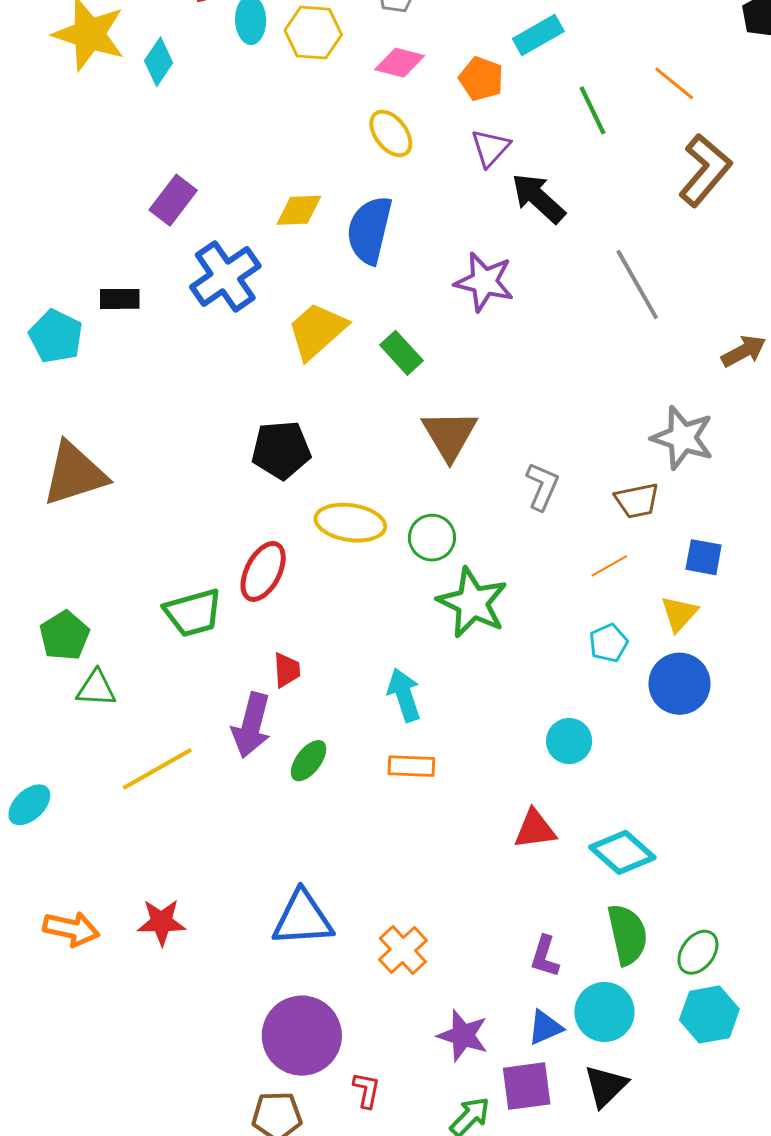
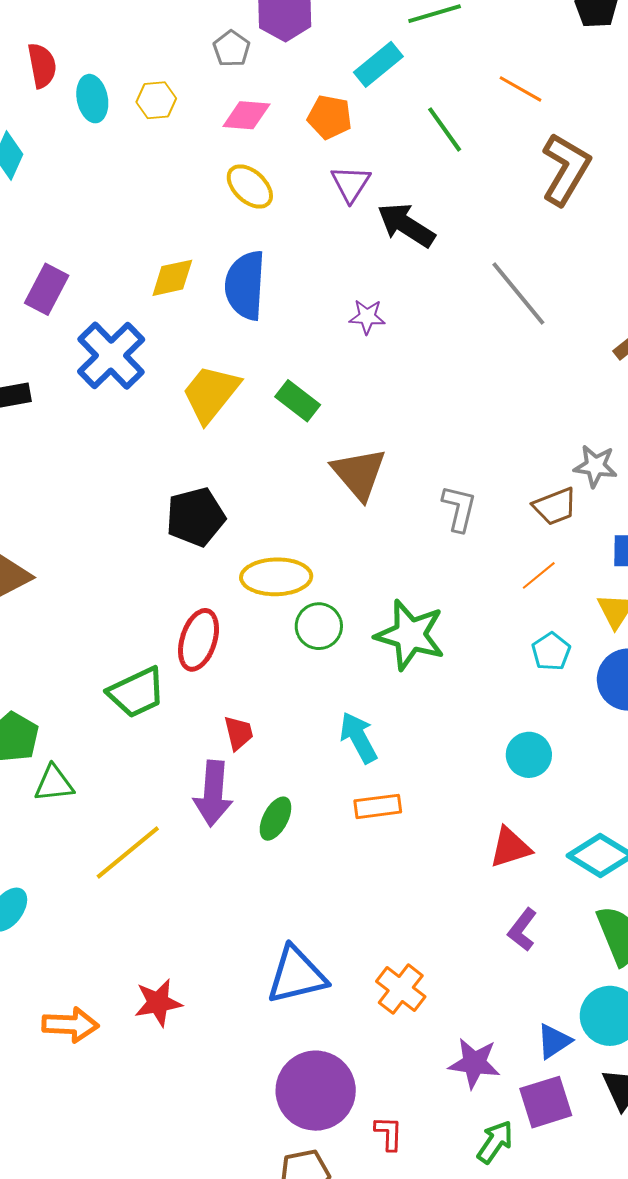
yellow hexagon: (313, 33) -> (156, 100), size x0.7
purple star: (484, 282) -> (367, 317), size x0.6
gray star: (683, 438) -> (595, 466), moved, size x0.7
green circle: (432, 538) -> (319, 626), moved
purple L-shape: (545, 956) -> (522, 930), moved, turned 30

